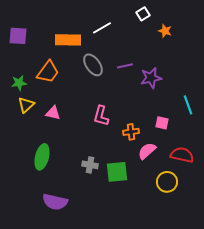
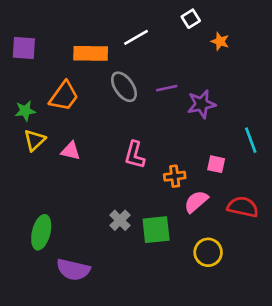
green ellipse: (42, 157) -> (41, 232), moved
gray cross: (90, 165) -> (120, 220), turned 35
yellow circle: (167, 182) -> (208, 252), moved

